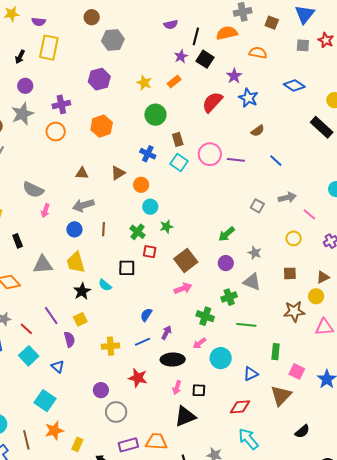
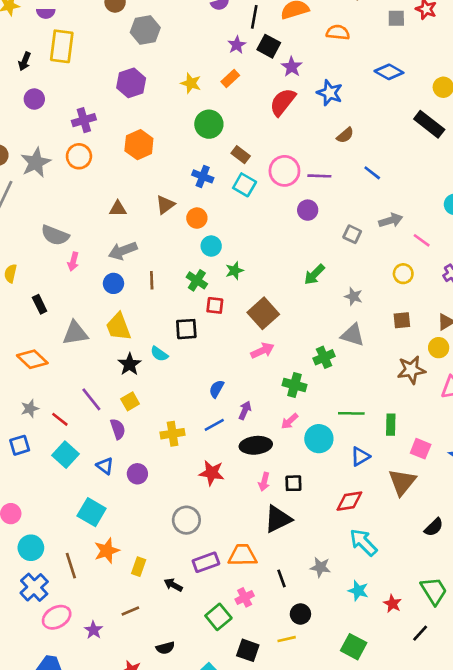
purple star: (234, 76) -> (292, 67), moved
gray star: (22, 114) -> (36, 163), moved
brown rectangle: (178, 139) -> (241, 155), turned -32
purple circle: (226, 263) -> (308, 210), moved
green line: (246, 325) -> (351, 413), moved
purple circle: (101, 390) -> (137, 474), moved

